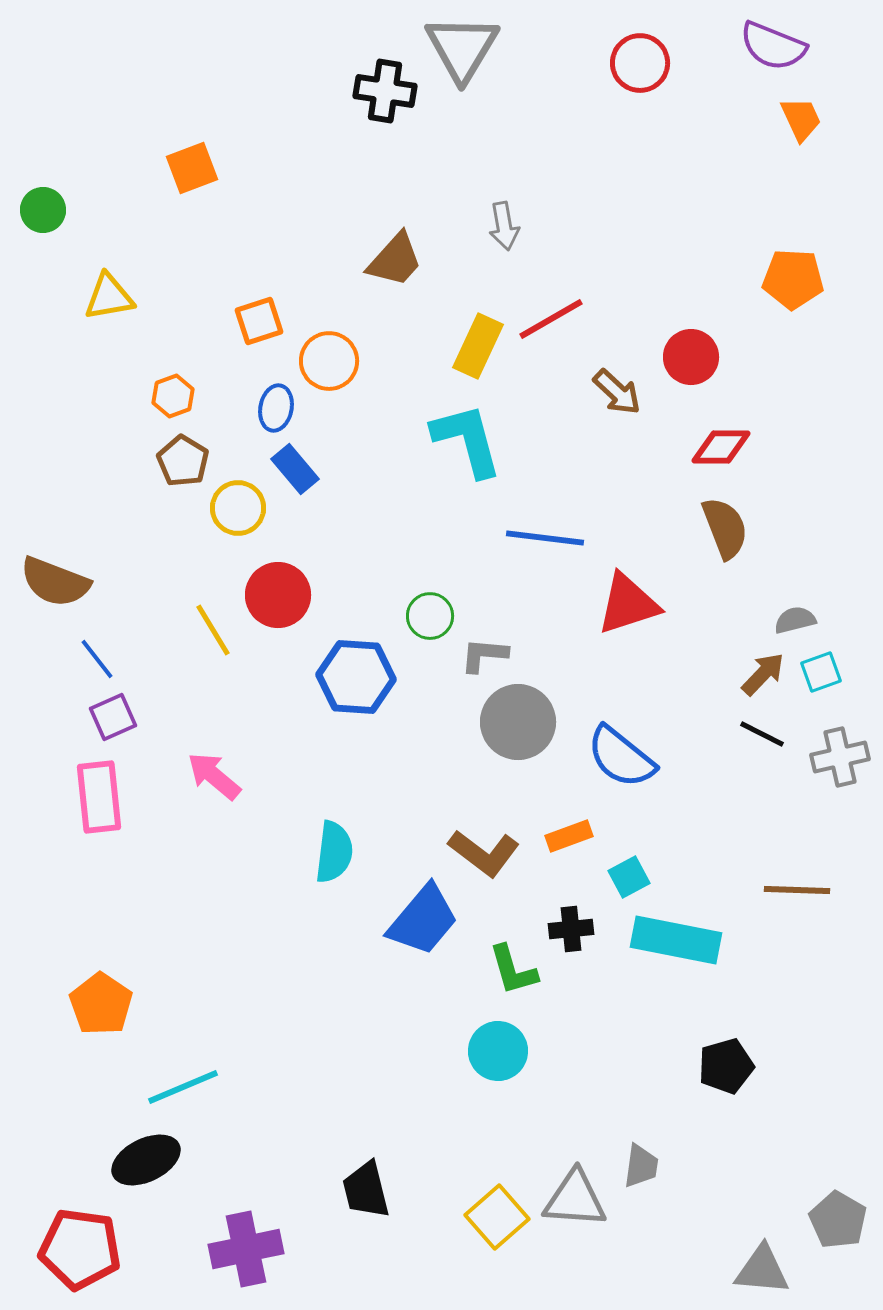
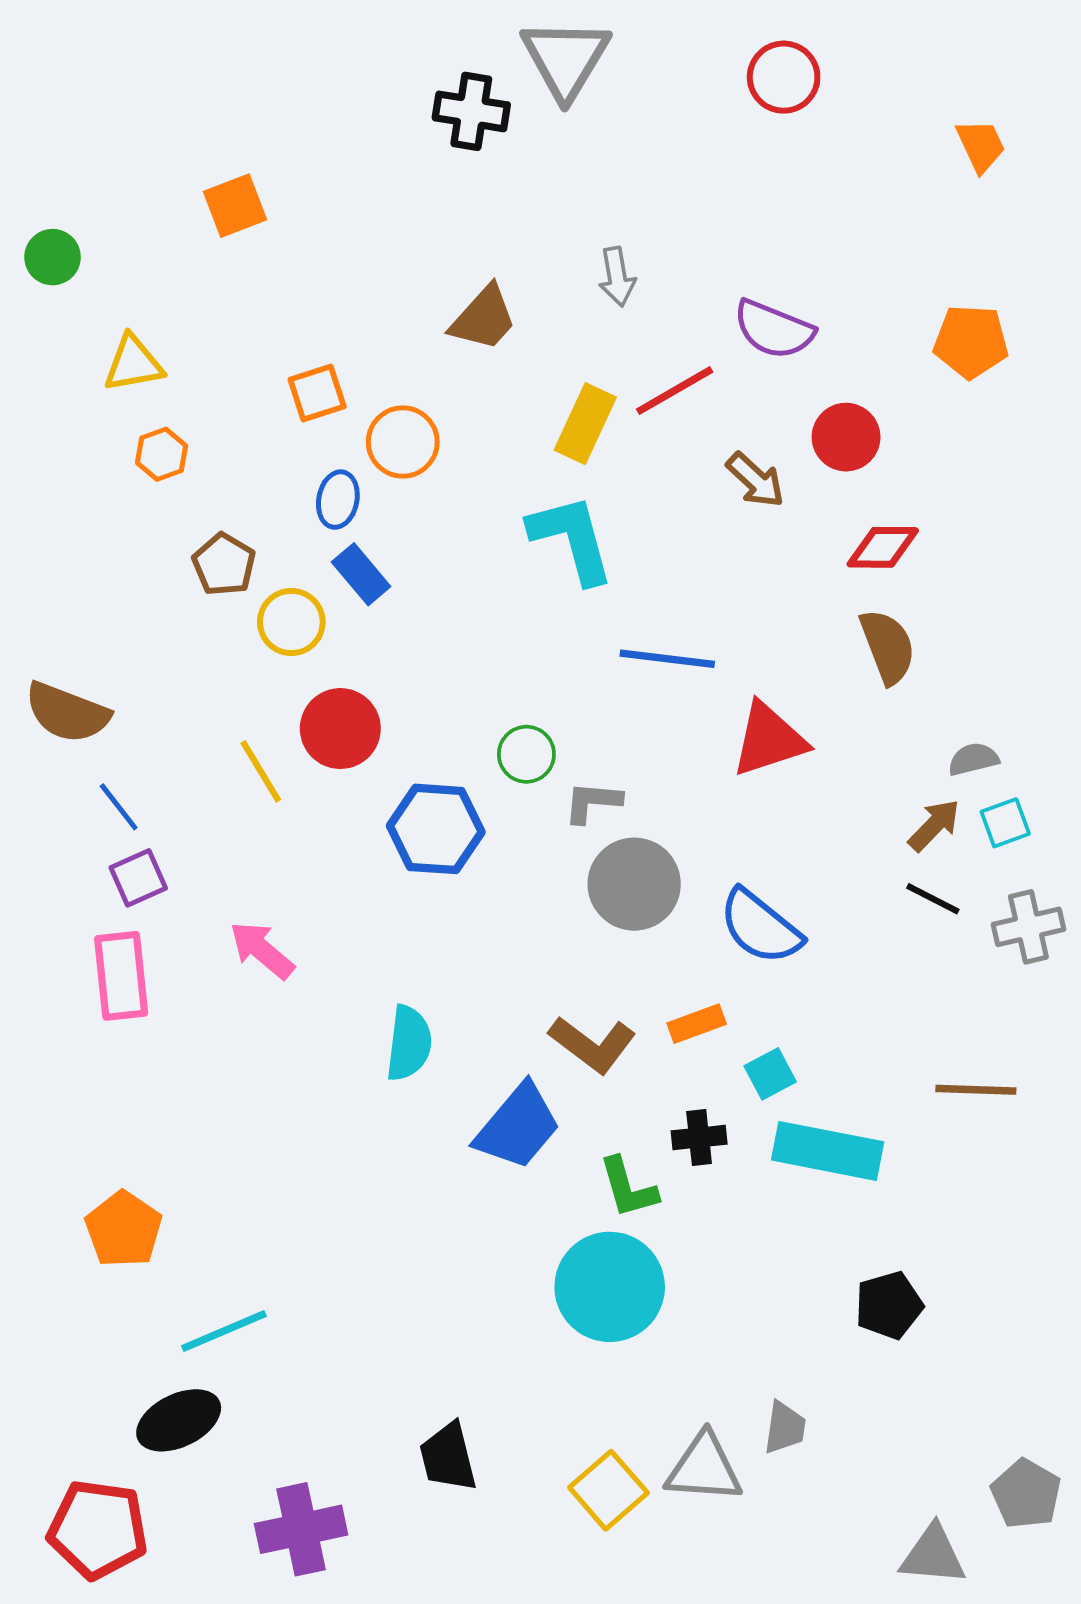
purple semicircle: (773, 46) -> (774, 329), moved
orange hexagon: (173, 396) -> (162, 454), moved
cyan circle: (498, 1051) -> (610, 1287), size x1.5

